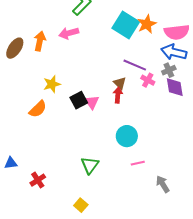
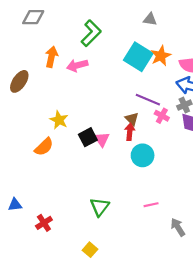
orange arrow: (40, 41) -> (51, 57), moved
yellow star: (52, 84) -> (59, 120), turned -30
cyan circle: (127, 136) -> (143, 155), moved

